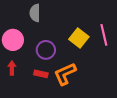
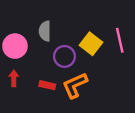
gray semicircle: (35, 13) -> (45, 31), moved
purple circle: (46, 50) -> (64, 56), moved

